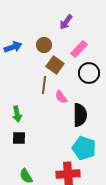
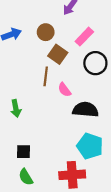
black semicircle: (80, 115) -> (85, 110), turned -85
black square: (19, 138) -> (24, 152), moved

